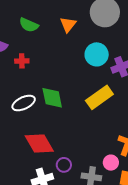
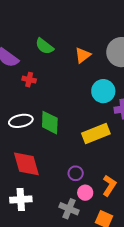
pink circle: (111, 163) -> (85, 193), moved
purple circle: (64, 165) -> (76, 173), moved

